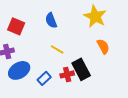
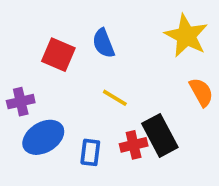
red square: (16, 26) -> (58, 55), moved
blue rectangle: (44, 78) -> (90, 152), turned -40

